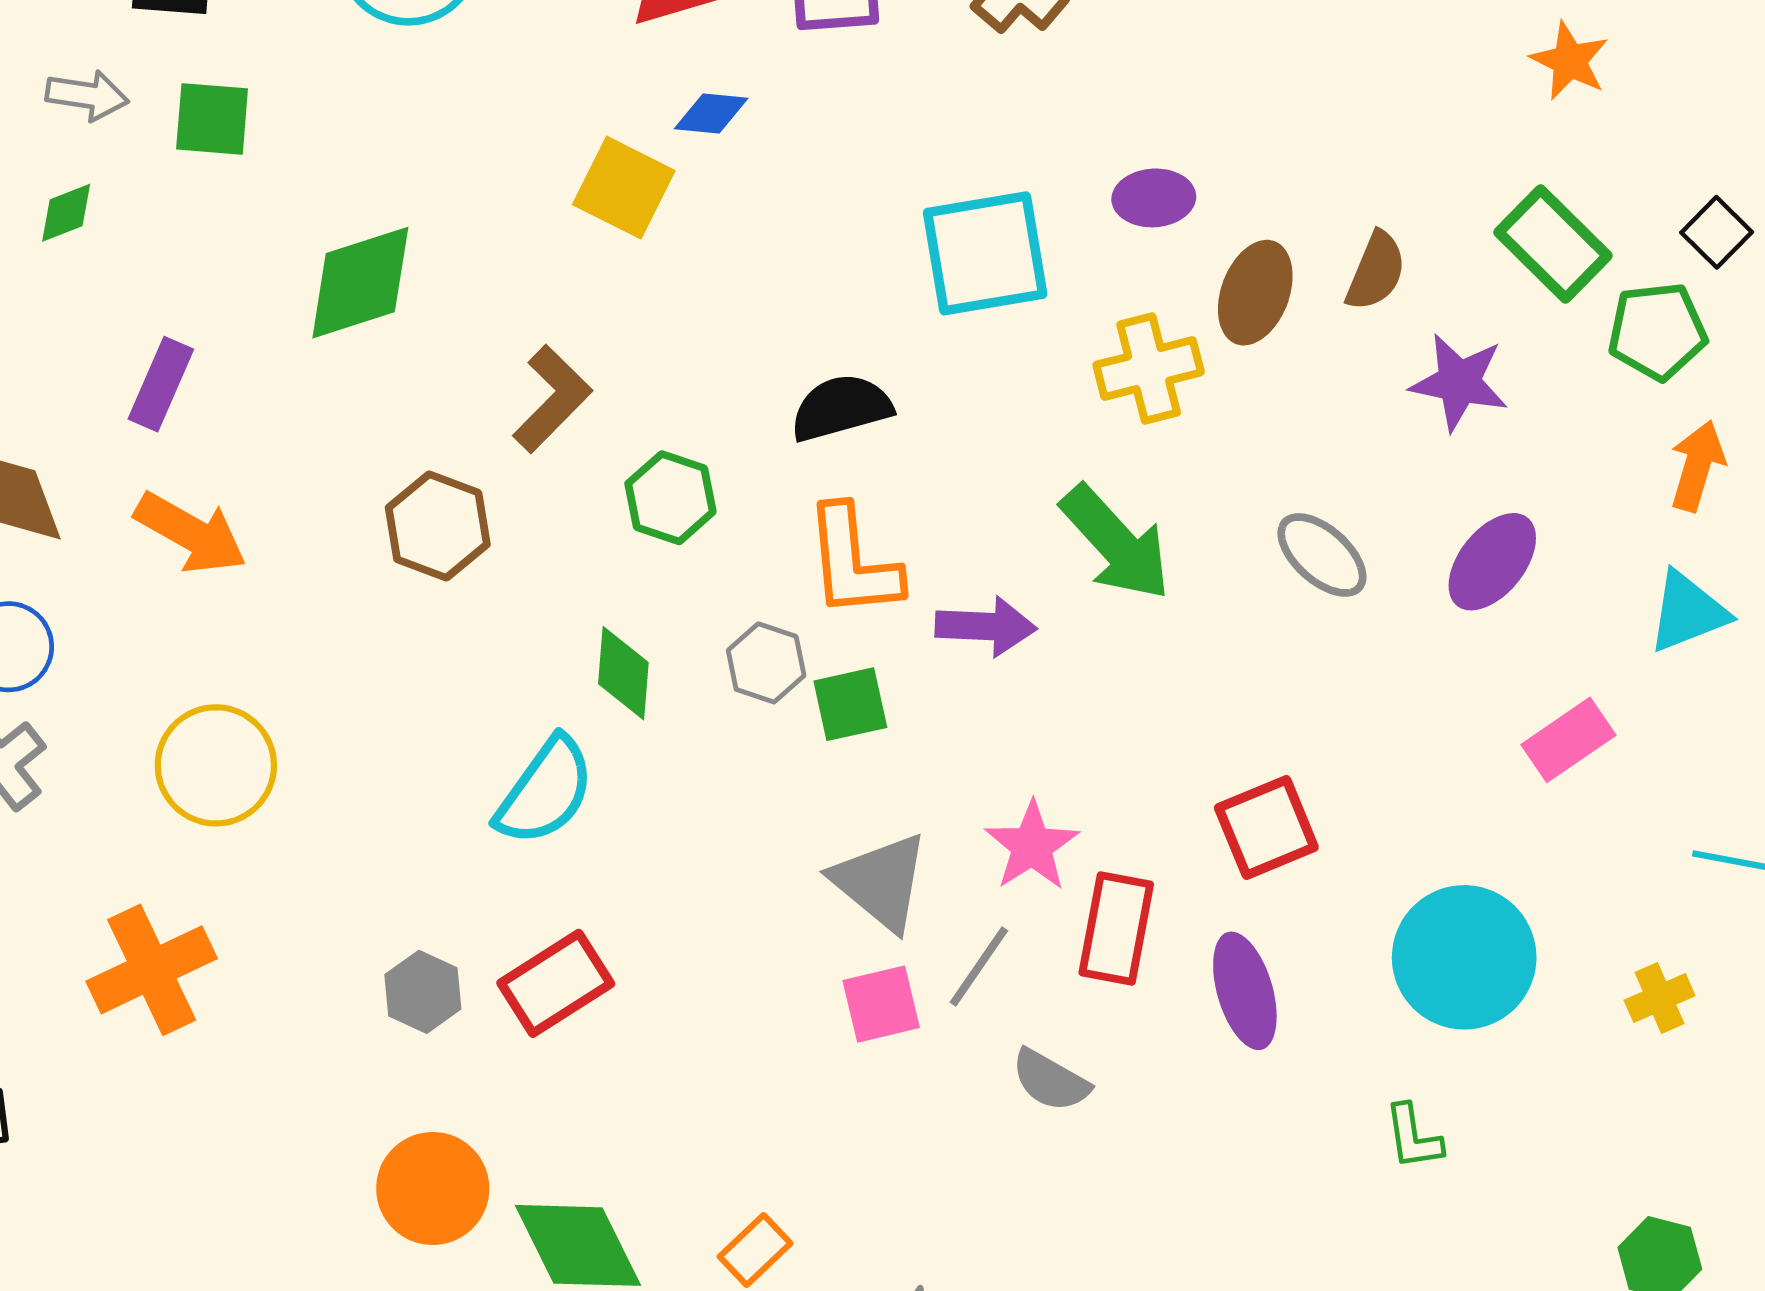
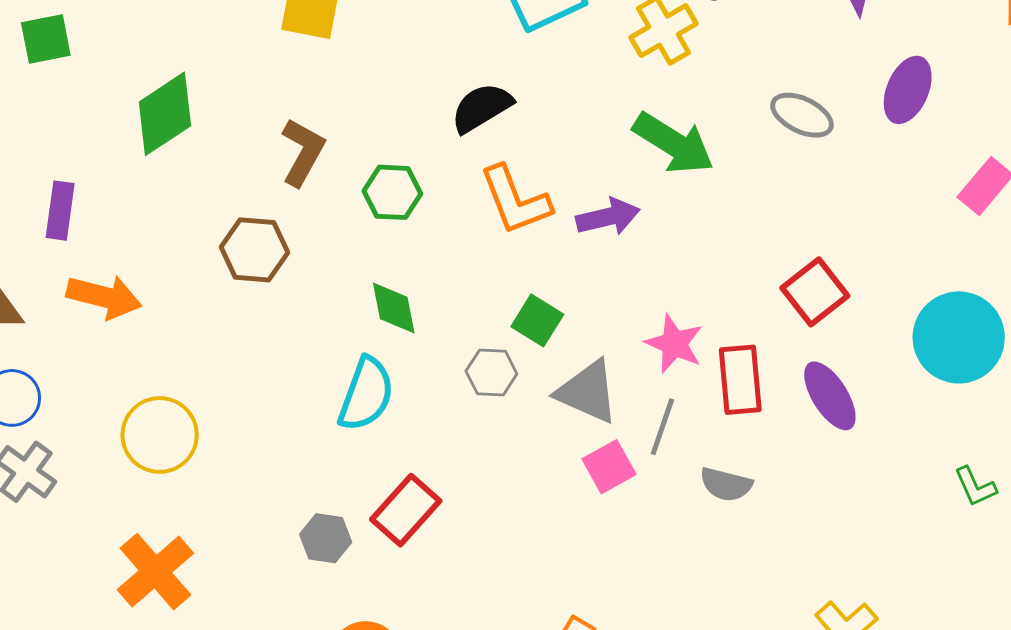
gray hexagon: (766, 663) -> (491, 372), moved
green square: (850, 704) -> (537, 320), moved, turned -30
green L-shape: (1413, 1137) -> (975, 487), moved

